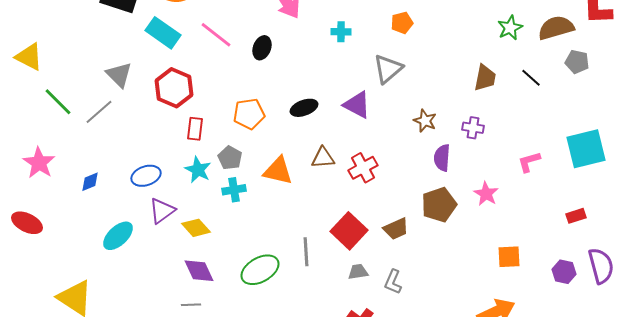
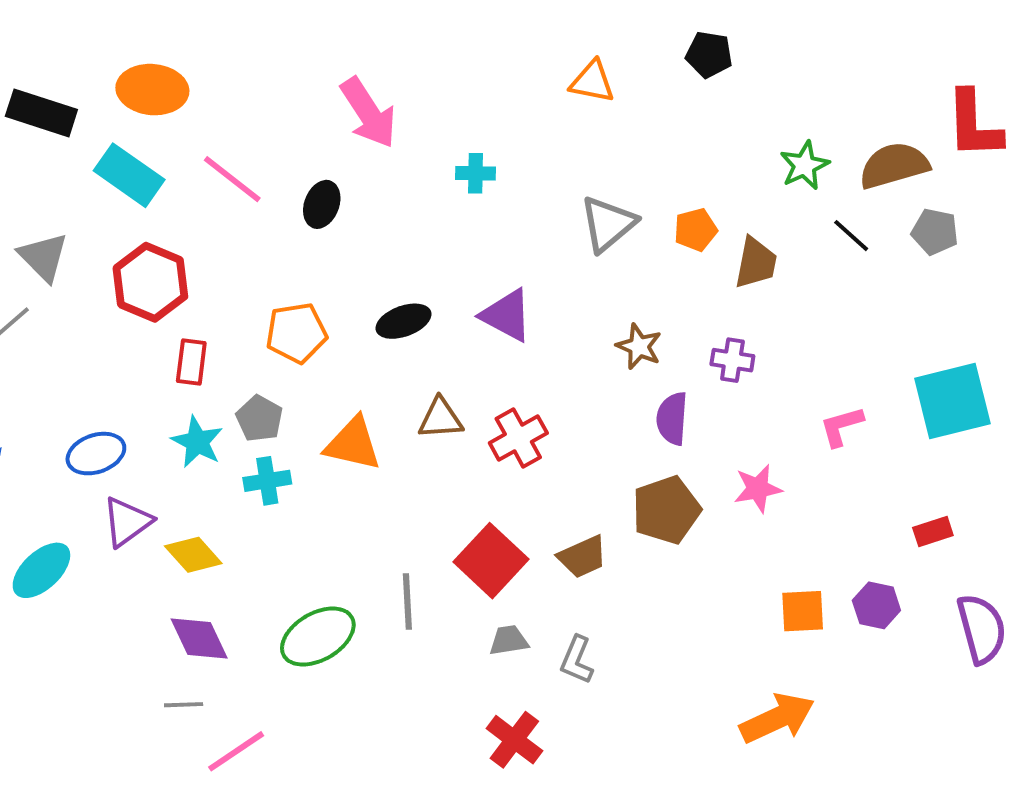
orange pentagon: (402, 23) -> (695, 230), moved
gray triangle: (388, 69) -> (608, 224), moved
black line: (531, 78) -> (851, 236), moved
pink star: (486, 194) -> (758, 489), turned 30
purple hexagon: (564, 272) -> (876, 605), moved

